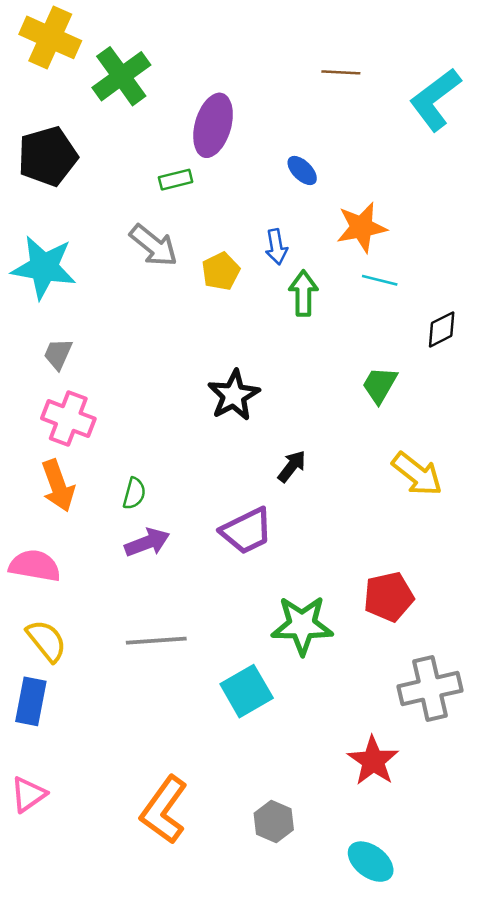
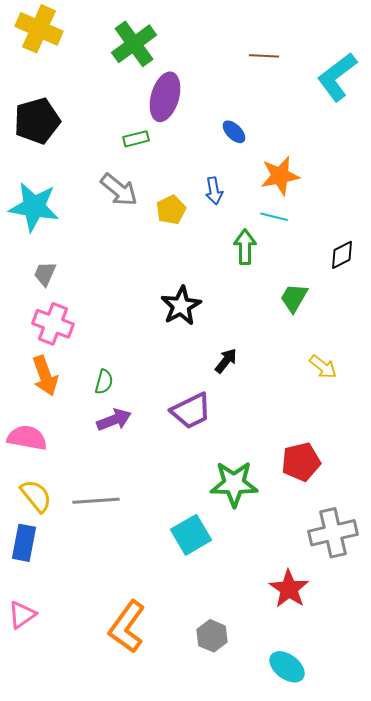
green cross: (121, 76) -> (134, 44), moved
cyan line: (380, 280) -> (274, 217), moved
green arrow: (303, 293) -> (245, 247), moved
yellow arrow: (417, 474) -> (323, 367), size x0.7
gray line: (156, 641) -> (96, 501), moved

